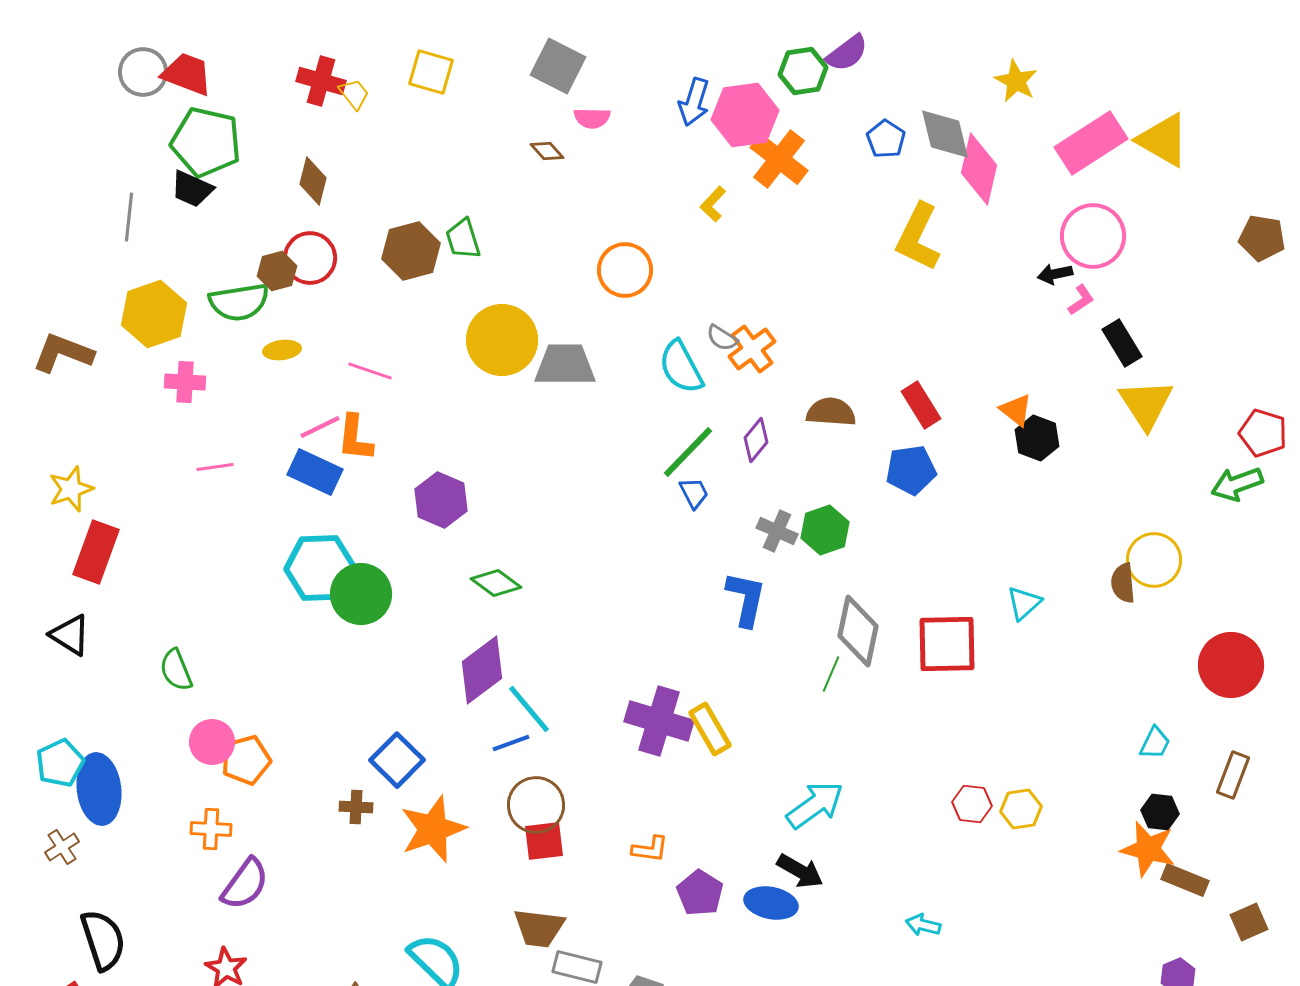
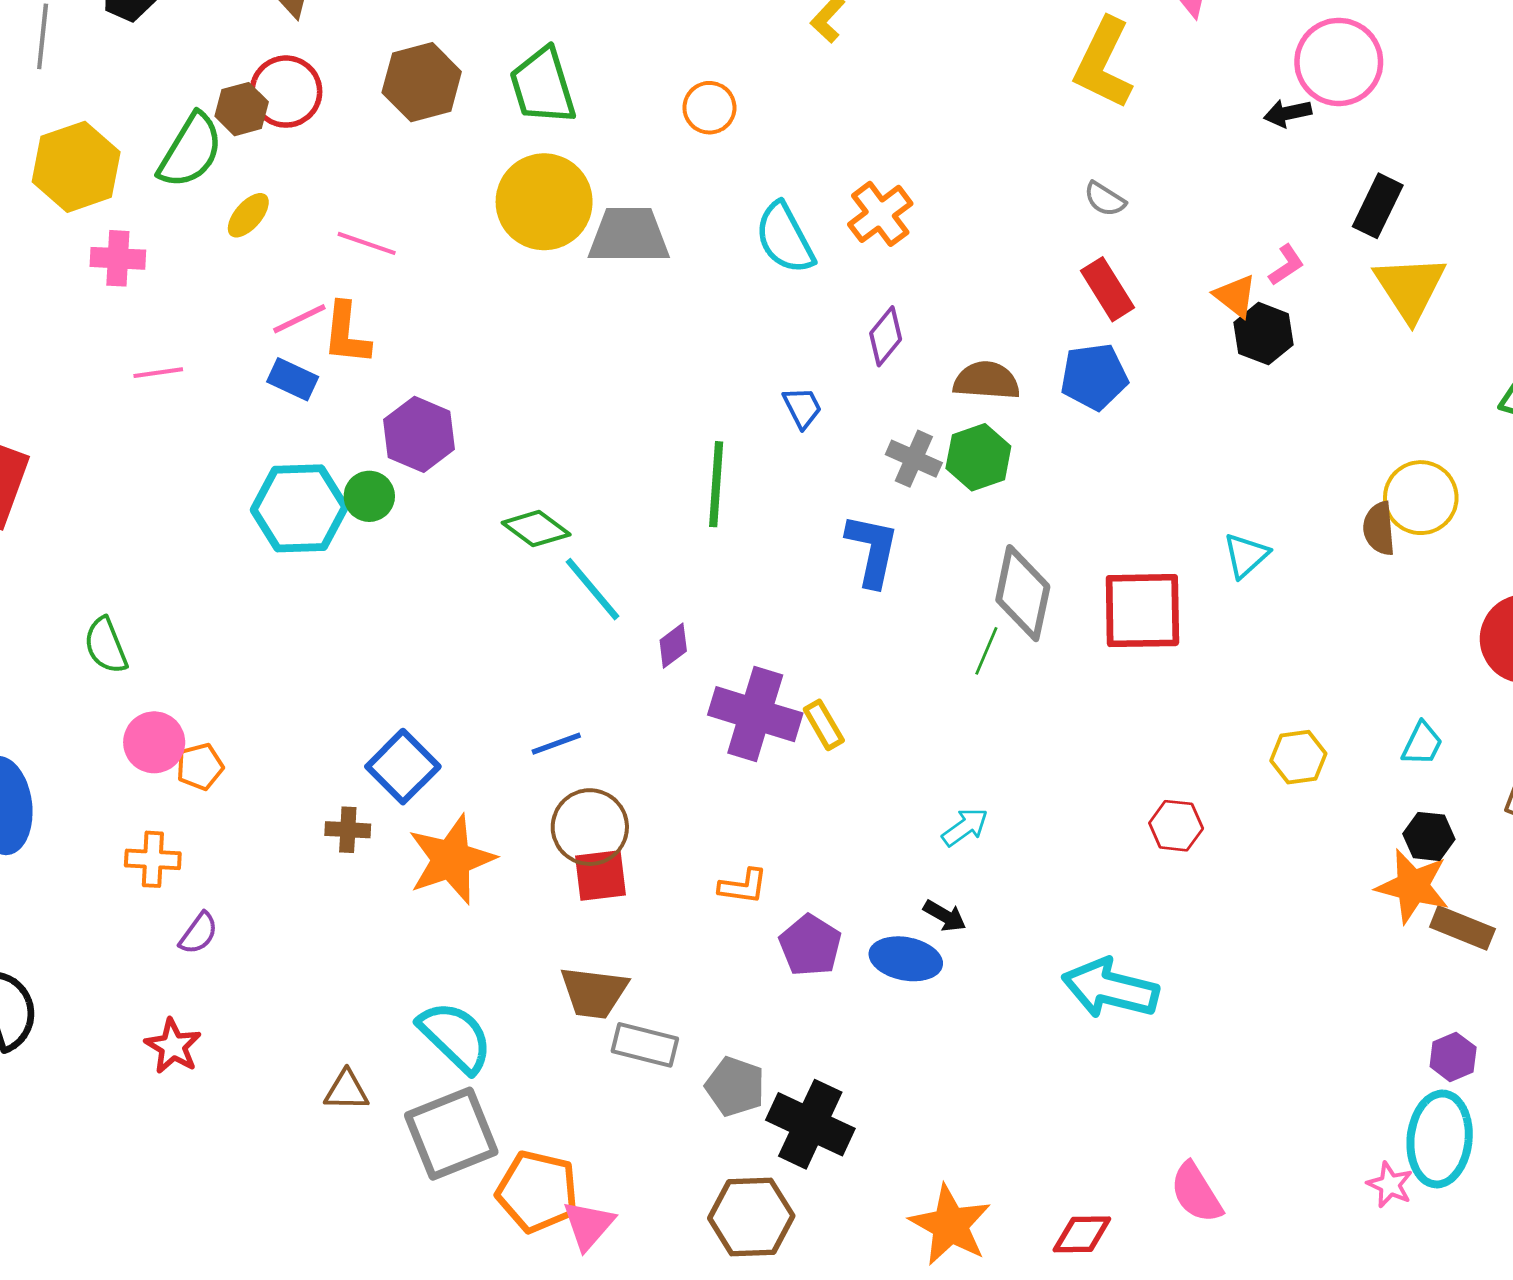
green trapezoid: (463, 239) -> (543, 86), moved, size x1.4
orange circle: (625, 270) -> (709, 108), size x0.7
pink L-shape: (1081, 300) -> (1286, 265), moved
green semicircle: (239, 302) -> (190, 151), turned -50
gray semicircle: (722, 338) -> (1105, 199), moved
black rectangle: (1122, 343) -> (1378, 206), turned 57
yellow ellipse: (282, 350) -> (248, 215), turned -42
brown semicircle: (831, 412) -> (986, 381), moved
green line: (688, 452) -> (716, 484), moved, turned -40
blue rectangle: (315, 472) -> (293, 379), size x0.7
purple hexagon: (441, 500) -> (419, 434), moved
green circle: (361, 594) -> (369, 496), moved, size x0.6
purple diamond: (482, 670) -> (673, 646), moved, size x0.5
cyan line: (529, 709) -> (592, 589), moved
yellow rectangle: (710, 729) -> (824, 725), size x0.7
orange pentagon: (246, 760) -> (200, 767), size x0.7
cyan arrow: (815, 805) -> (965, 827), size x0.6
yellow hexagon: (1021, 809) -> (1298, 757), moved
black arrow: (800, 871) -> (945, 916), size x0.7
purple semicircle: (245, 884) -> (199, 933), size x0.6
cyan arrow: (923, 925) -> (1110, 988), size x2.0

